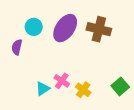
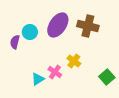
cyan circle: (34, 27) -> (30, 32), moved
yellow cross: (83, 90) -> (74, 61), moved

